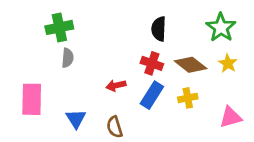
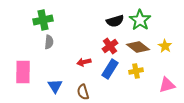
green star: (221, 27) -> (140, 20), moved
black semicircle: (159, 29) -> (115, 21), turned -108
red cross: (152, 63) -> (110, 46), turned 35

